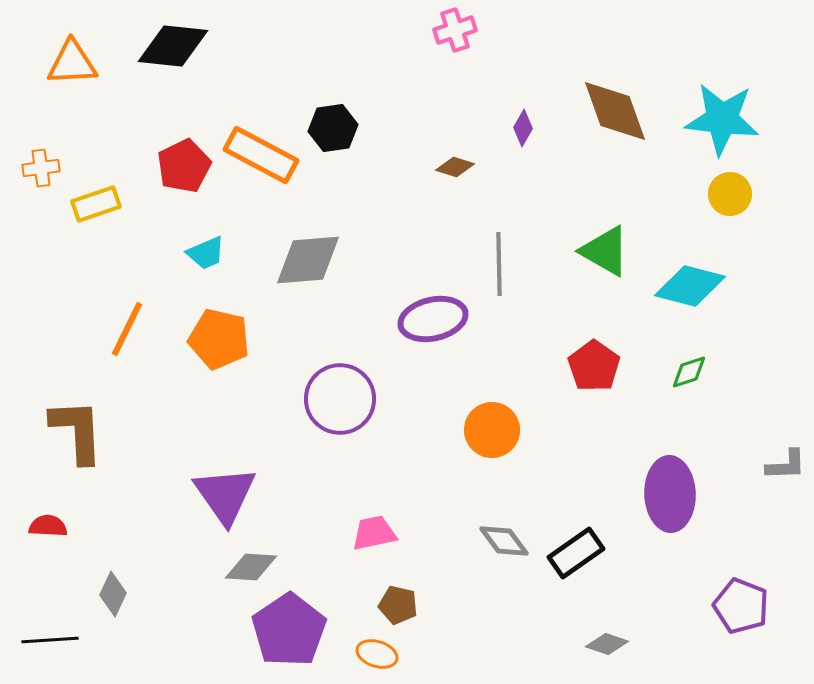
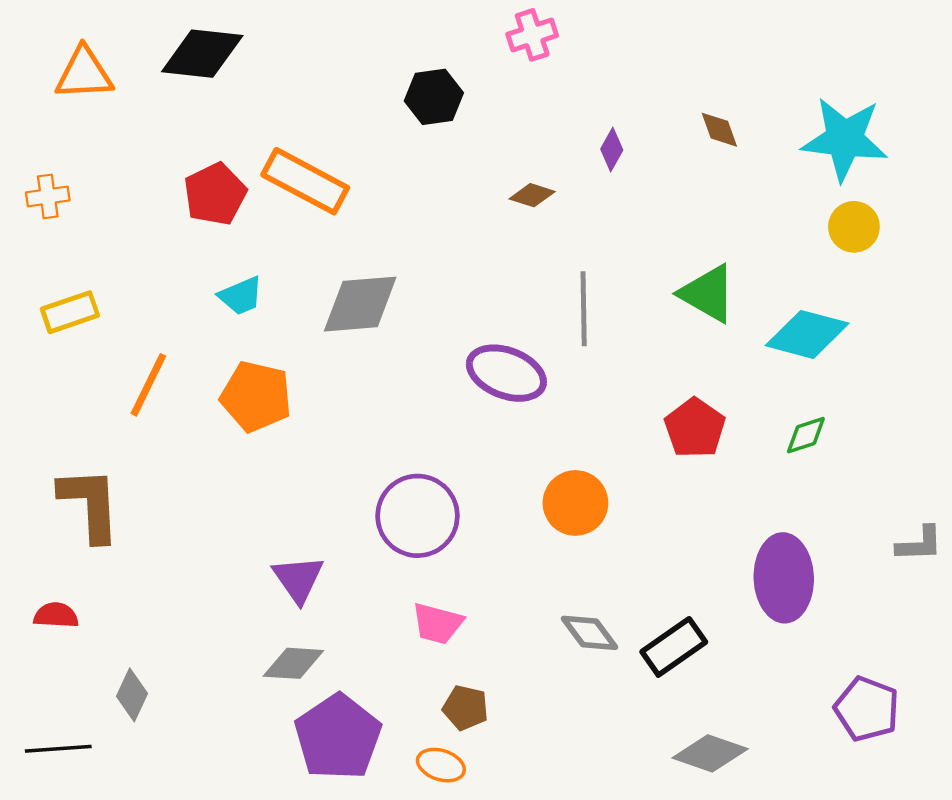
brown diamond: (615, 111) -> (719, 130), size x0.5
black hexagon: (333, 128) -> (434, 97), moved
yellow rectangle: (96, 204) -> (70, 312), moved
purple ellipse: (433, 319) -> (506, 373), turned 34
purple circle: (340, 399) -> (417, 516), moved
purple triangle: (225, 495) -> (298, 579), moved, size x0.7
pink trapezoid: (374, 533) -> (437, 623), turned -153
gray diamond: (607, 644) -> (710, 753), size x1.5

